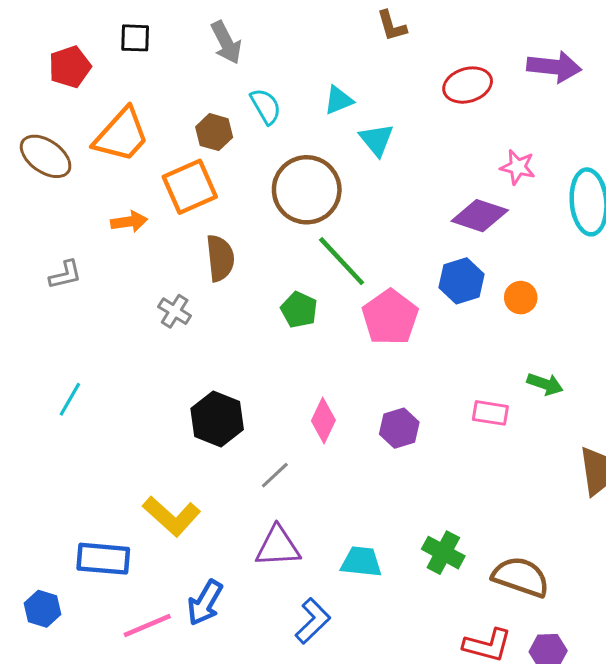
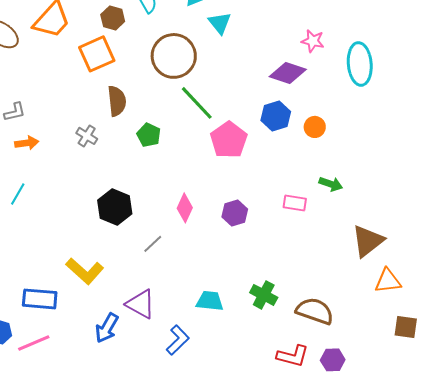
orange arrow: (129, 222) -> (27, 143), moved
green pentagon: (299, 310) -> (149, 135), moved
purple triangle: (278, 547) -> (141, 304), moved, turned 32
pink line: (147, 625) -> (34, 343), moved

